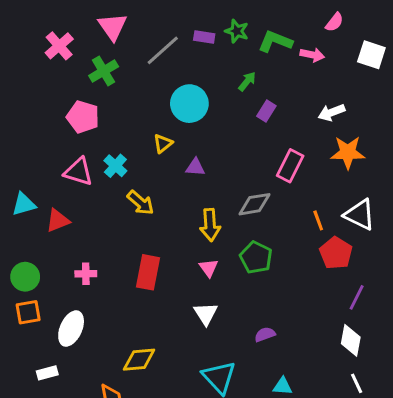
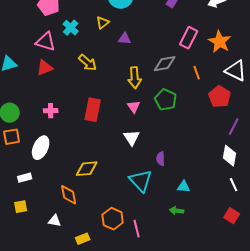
orange star: (348, 152) -> (220, 42), moved, turned 30
cyan cross: (115, 166) -> (71, 28), moved
red triangle: (58, 220) -> (45, 68), moved
orange line: (318, 220) -> (197, 73), moved
purple semicircle: (265, 334) -> (161, 159), moved, turned -72

